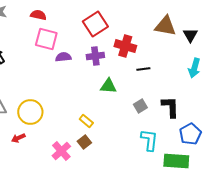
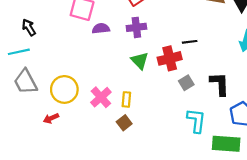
red cross: (125, 46) -> (170, 58), moved, turned -30
green triangle: (108, 86) -> (140, 61), moved, turned 42
yellow rectangle: (86, 121) -> (126, 99), turned 56
pink cross: (61, 151) -> (101, 97), moved

